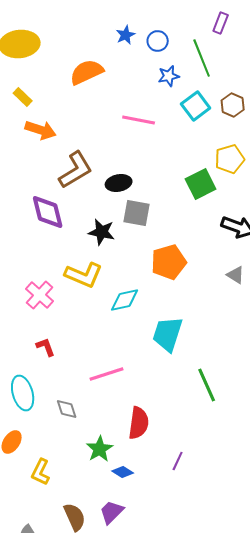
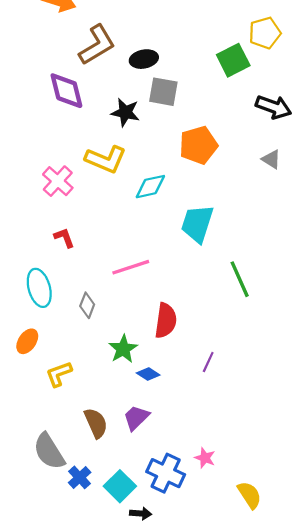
gray diamond: (67, 409) -> (87, 305), turned 40
yellow L-shape: (41, 472) -> (59, 374), turned 44

